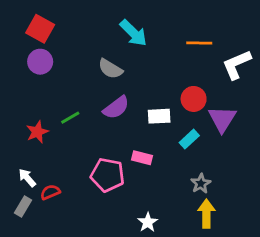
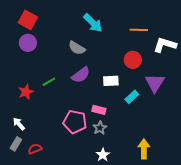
white L-shape: (237, 65) -> (165, 45), turned 40
red circle: (194, 99) -> (133, 60), moved
gray star: (201, 184) -> (100, 128), moved
red semicircle: (50, 192) -> (35, 149), moved

